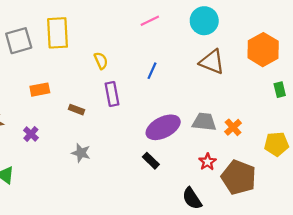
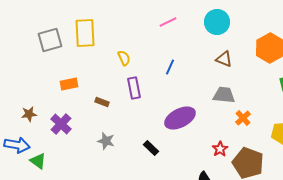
brown triangle: (212, 62) -> (224, 59), size x0.7
gray trapezoid: (204, 122) -> (224, 95), moved
purple cross: (31, 134) -> (61, 124), size x1.5
black rectangle: (151, 161) -> (151, 148), moved

